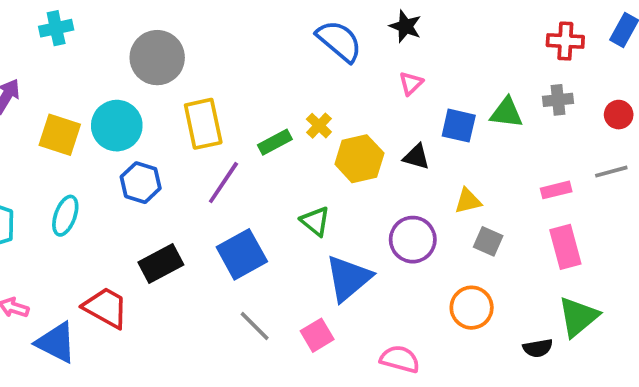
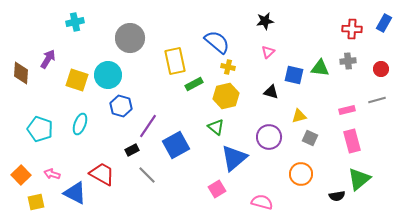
black star: (405, 26) -> (265, 21), turned -30
blue semicircle: (339, 41) -> (217, 42), moved
yellow rectangle: (203, 124) -> (175, 61), moved
yellow cross: (319, 126) -> (228, 67), moved, turned -32
yellow hexagon: (359, 159) -> (226, 96), moved
purple line: (223, 183) -> (148, 126), moved
black rectangle: (161, 263) -> (132, 150), size x0.6
gray line: (255, 326) -> (147, 175), moved

